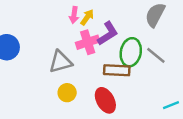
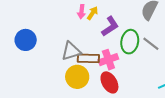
pink cross: (88, 42) -> (108, 60), moved
brown rectangle: (117, 70) -> (88, 58), moved
yellow circle: (67, 93) -> (77, 77), size x1.5

